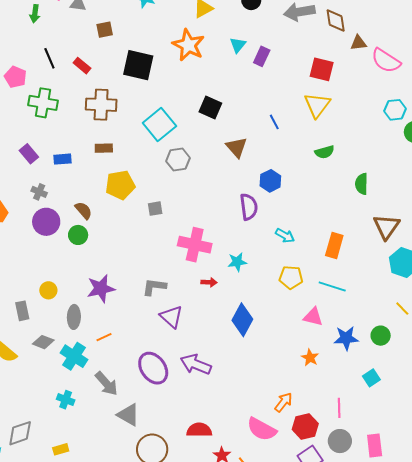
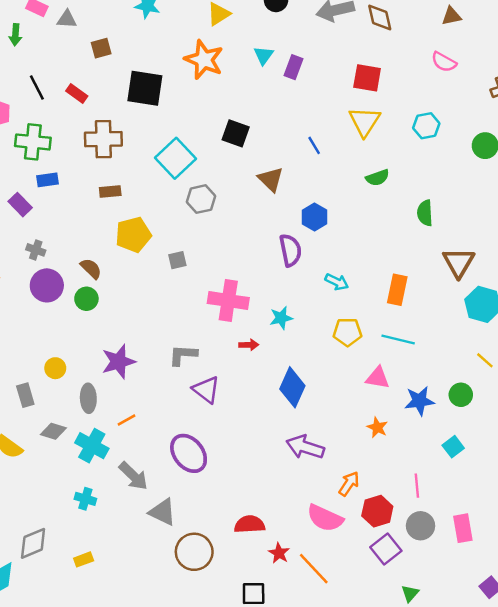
brown triangle: (359, 43) -> (451, 16), moved
pink semicircle: (386, 61) -> (444, 62), size x0.7
cyan hexagon: (395, 110) -> (426, 126), moved
blue rectangle: (63, 159) -> (48, 180), moved
purple arrow: (196, 364) -> (305, 447), moved

